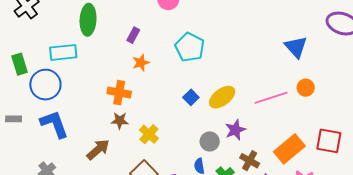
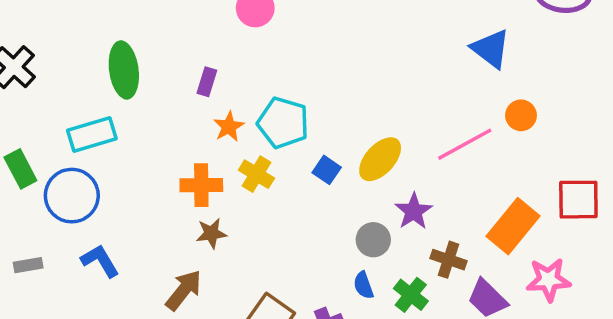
cyan pentagon: (190, 47) -> (283, 123), moved
blue L-shape: (54, 124) -> (100, 261), size x0.7
yellow cross: (149, 134) -> (256, 174), moved

